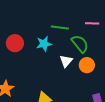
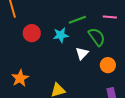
green line: (60, 28) -> (77, 20), turned -30
orange circle: (87, 65) -> (108, 65), moved

